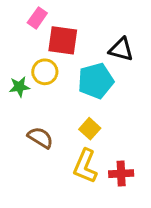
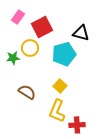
pink rectangle: (37, 18) -> (18, 17), moved
red square: (63, 40) -> (42, 27), turned -35
red cross: (121, 174) -> (77, 125), moved

